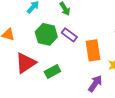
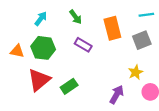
green hexagon: (46, 34) -> (43, 48), moved
orange rectangle: (93, 50) -> (112, 28), moved

